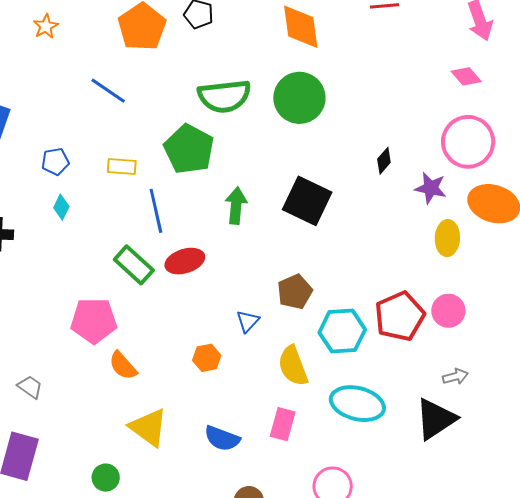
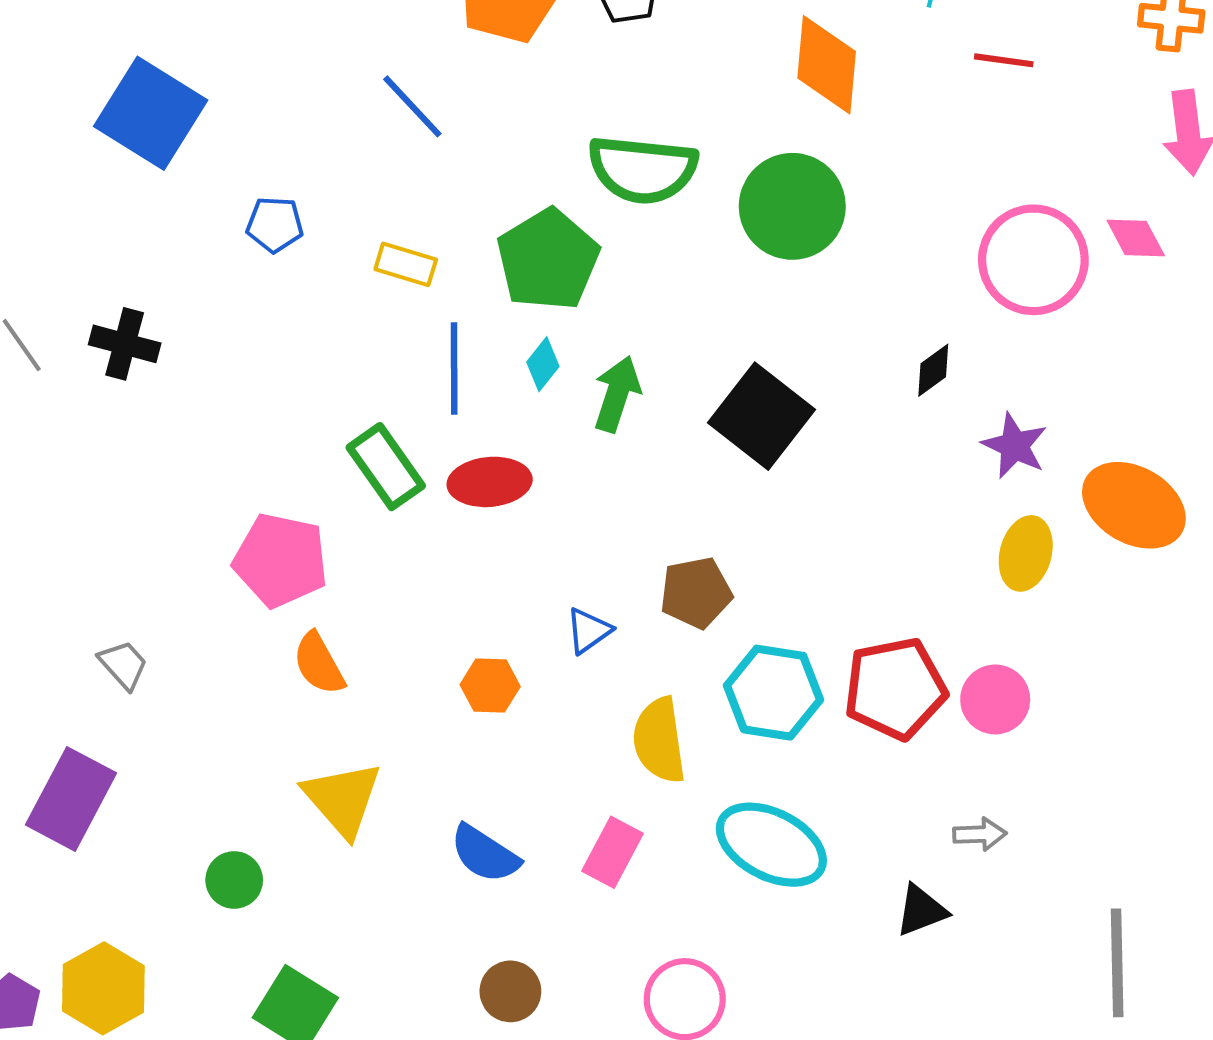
pink circle: (468, 142) -> (1033, 260), moved
cyan diamond: (61, 207) -> (543, 364), moved
black triangle: (436, 419) -> (921, 910), size x0.6

